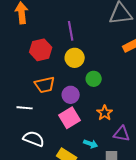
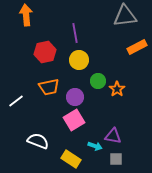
white line: (25, 108) -> (16, 101), moved, turned -42
orange star: (105, 113) -> (117, 89), moved
purple triangle: (122, 134) -> (113, 136), moved

